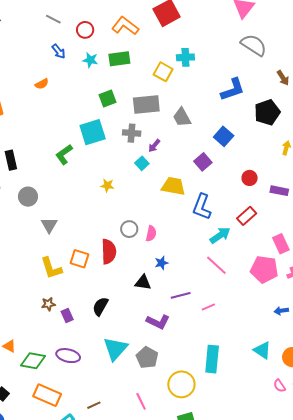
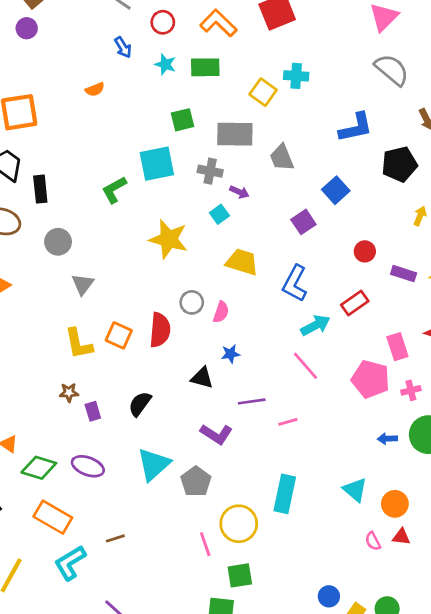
purple arrow: (154, 146) -> (239, 192), turned -112
yellow star: (107, 185) -> (169, 239), size x2.0
yellow trapezoid: (173, 186) -> (242, 262), moved
pink line: (141, 401) -> (205, 544), moved

